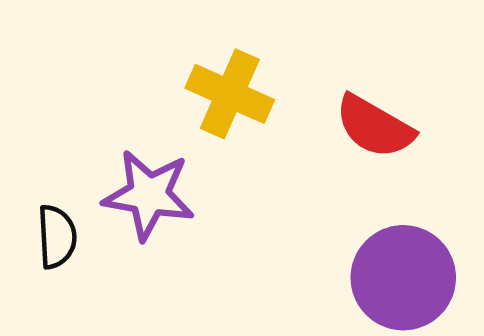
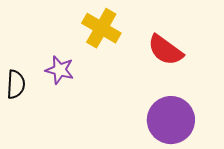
purple star: (149, 195) -> (60, 70), size x0.7

